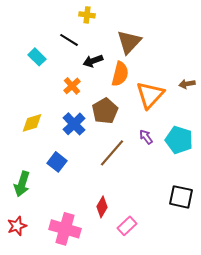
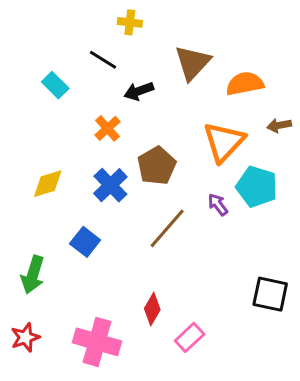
orange semicircle: (120, 74) -> (245, 84), moved, turned -115
cyan pentagon: (179, 140) -> (257, 187), moved

